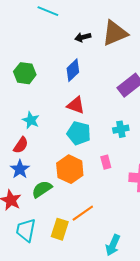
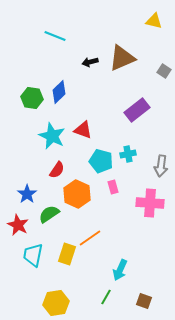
blue diamond: (73, 70) -> (59, 92), moved
cyan star: (31, 120) -> (52, 136), moved, size x1.5
cyan pentagon: (79, 133) -> (101, 161), moved
red semicircle: (21, 145) -> (57, 170), moved

